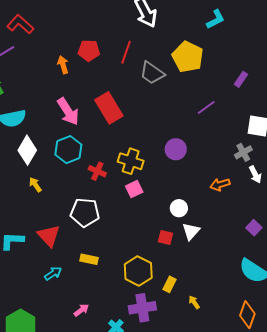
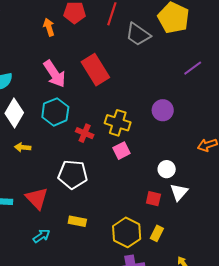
yellow arrow: (35, 185) -> (23, 147), turned -49
yellow rectangle: (169, 284) -> (157, 233), moved

